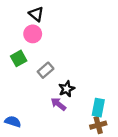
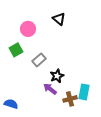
black triangle: (36, 14) -> (59, 19), moved
brown cross: (98, 125) -> (70, 99), moved

